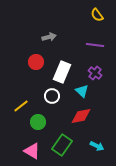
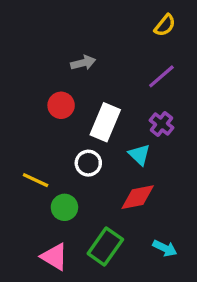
yellow semicircle: (97, 15) -> (165, 25), turned -104
purple line: (95, 45) -> (161, 76), turned -48
yellow line: (21, 106) -> (36, 180), turned 63

